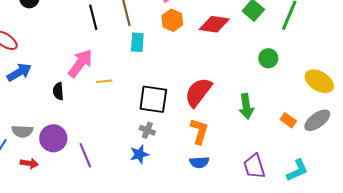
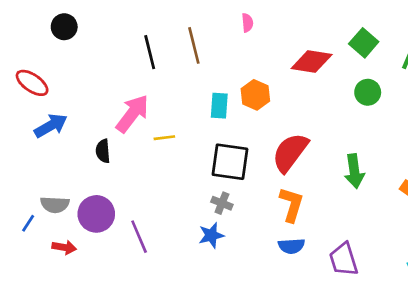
orange hexagon: (172, 20) -> (255, 95), moved
cyan rectangle: (137, 42) -> (219, 106), moved
green circle: (268, 58) -> (368, 92), moved
purple trapezoid: (254, 166) -> (344, 259), moved

